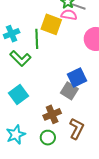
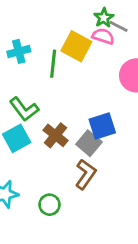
green L-shape: (20, 58) -> (24, 109), moved
brown cross: (52, 114) -> (55, 135), moved, turned -36
brown L-shape: (77, 129) -> (86, 174), moved

